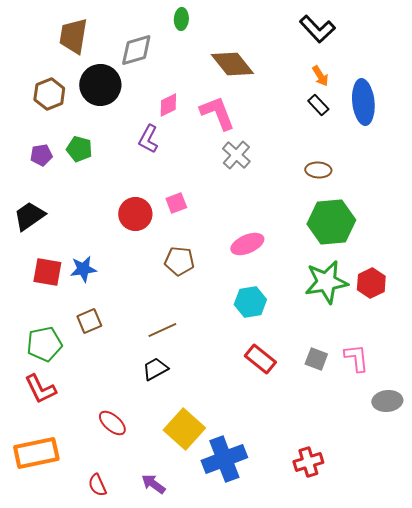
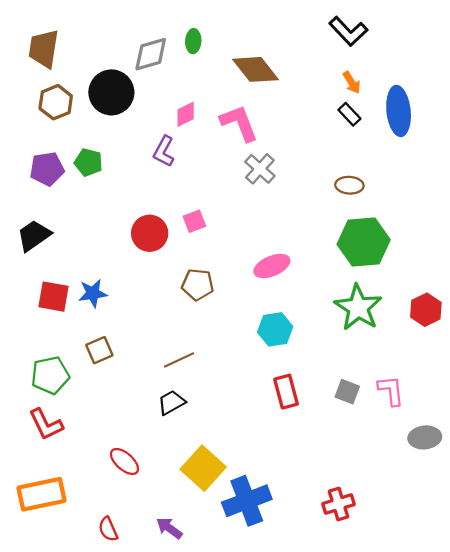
green ellipse: (181, 19) -> (193, 41), moved
brown trapezoid: (73, 36) -> (44, 49), moved
purple pentagon: (41, 155) -> (47, 169), size x1.4
green star: (326, 282) -> (358, 308), turned -30
red hexagon: (371, 283) -> (426, 310), moved
red rectangle: (260, 359) -> (286, 392), turned 36

